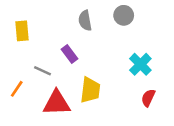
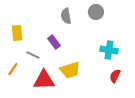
yellow rectangle: (22, 31) -> (17, 33), moved
cyan cross: (140, 64) -> (109, 50), turned -36
yellow trapezoid: (90, 90) -> (70, 70), turned 65

